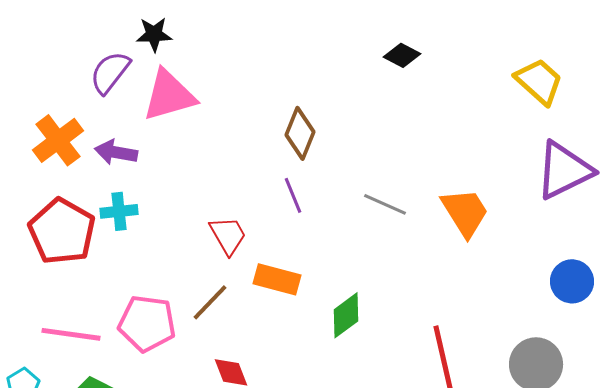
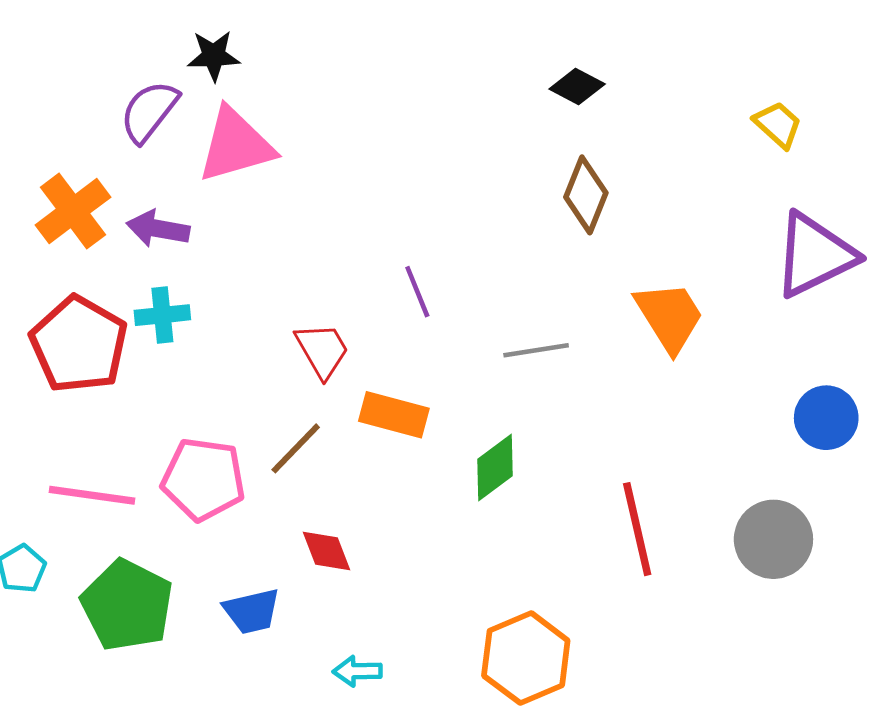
yellow trapezoid: (539, 81) -> (778, 125), size x0.7
brown diamond: (300, 133) -> (586, 195), moved
gray line: (385, 204) -> (536, 350), moved, turned -33

